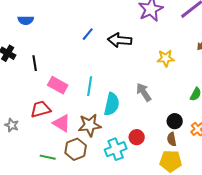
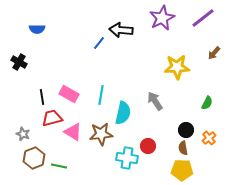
black arrow: (120, 40) -> (121, 30), moved
yellow star: (166, 58) -> (177, 67), size x1.4
black line: (35, 63) -> (42, 97), moved
brown hexagon: (76, 149) -> (34, 158), moved
cyan cross: (116, 149) -> (127, 158), turned 30

